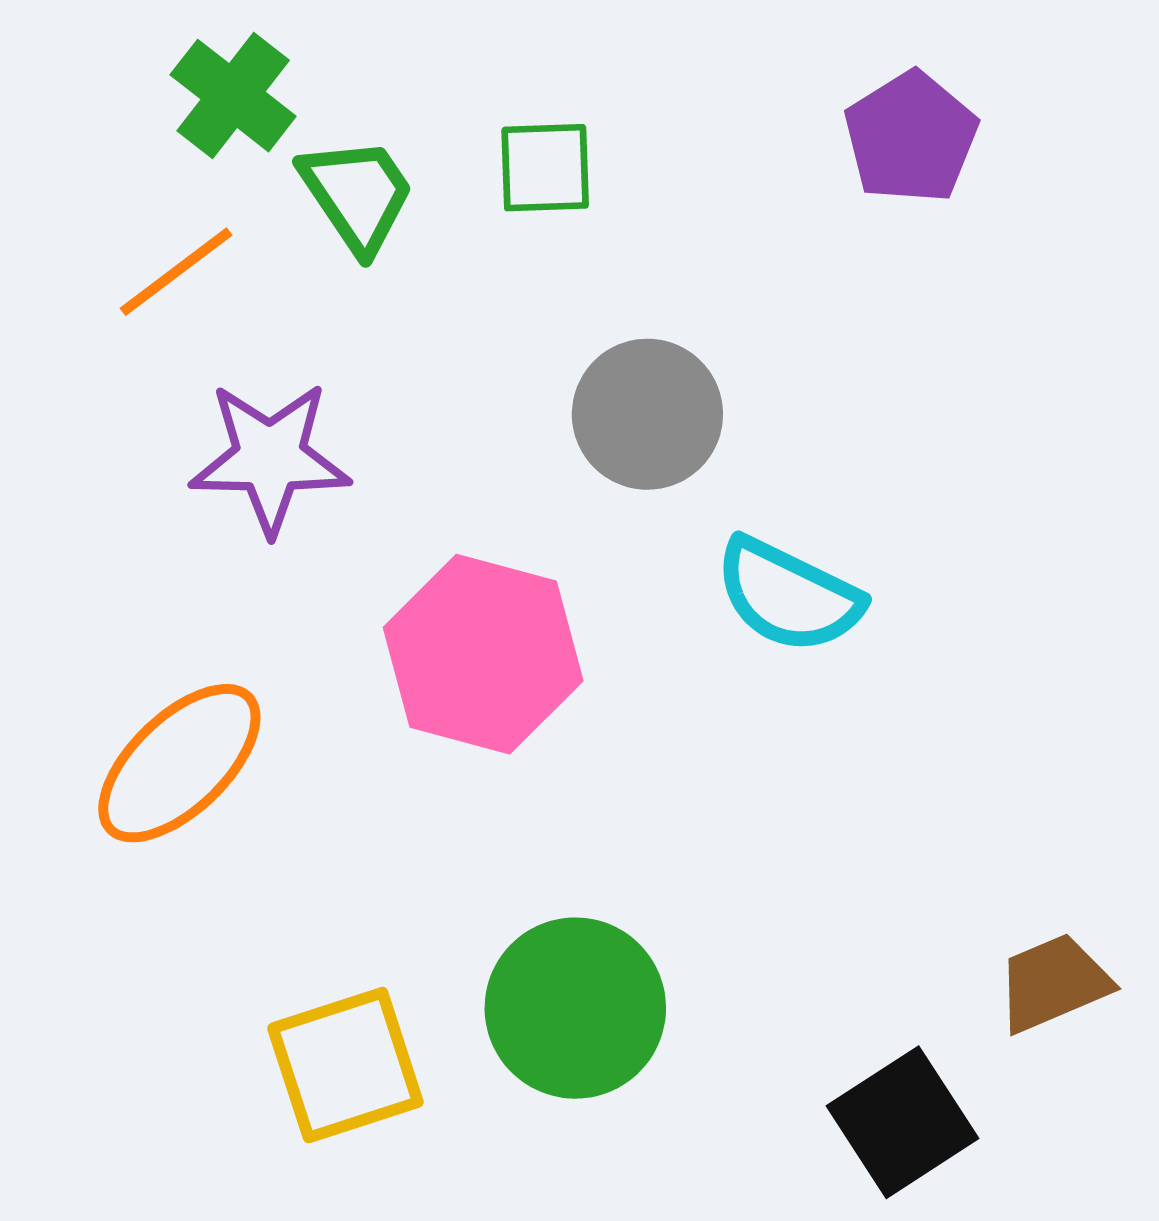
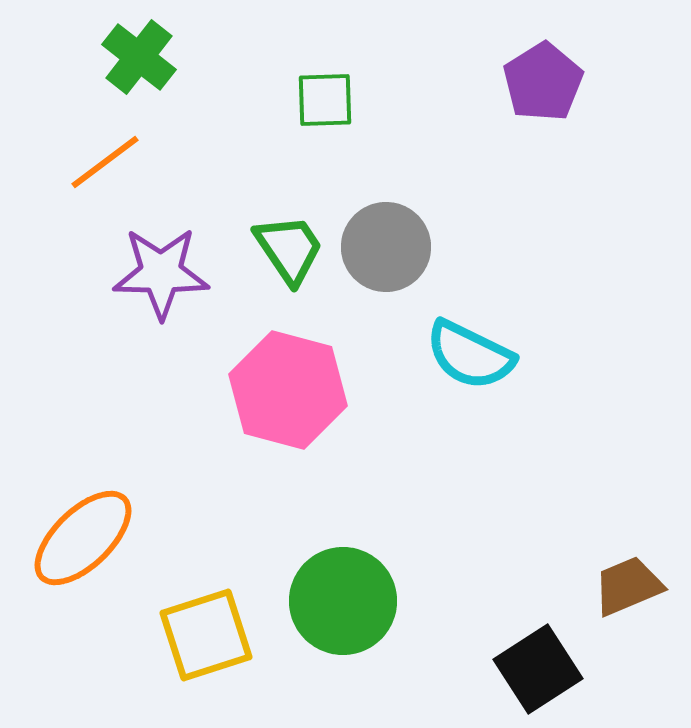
green trapezoid: (357, 194) -> (289, 249), moved
orange ellipse: (179, 763) -> (83, 538), moved

